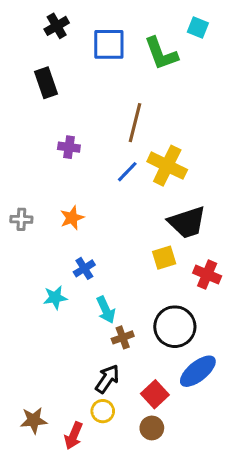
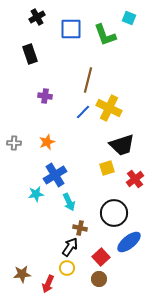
blue cross: (84, 268) -> (55, 175), size x1.6
red cross: (207, 275) -> (135, 179), turned 30
brown cross: (123, 337) -> (80, 228), moved, turned 32

